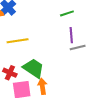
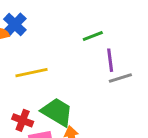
green line: (67, 13) -> (93, 36), moved

